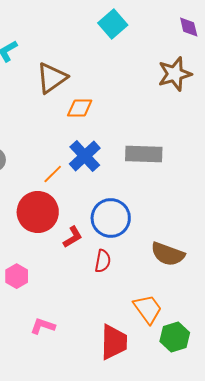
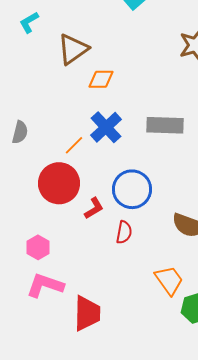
pink L-shape: (43, 326) -> (45, 285), moved, size x1.5
red trapezoid: (114, 342) -> (87, 313), moved

